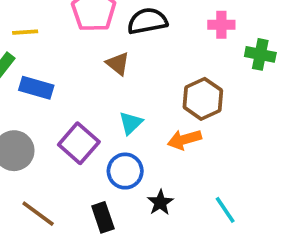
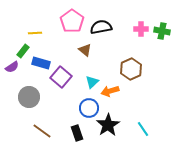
green cross: (260, 54) -> (162, 31), moved
orange arrow: (184, 140) -> (110, 91), moved
purple square: (79, 143) -> (61, 77), moved
black star: (160, 203) -> (108, 125), size x1.6

